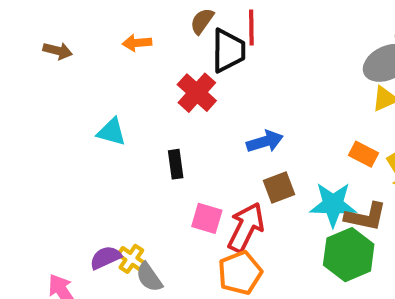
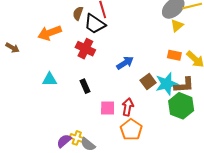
orange arrow: (137, 43) -> (50, 33), size x1.6
brown arrow: (58, 51) -> (12, 48), turned 32
black trapezoid: (228, 51) -> (95, 24), turned 140
brown square: (279, 187) -> (148, 82), moved
red arrow: (246, 227) -> (128, 107), size x0.7

